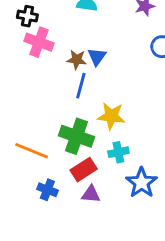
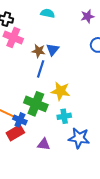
red rectangle: (84, 170) -> (15, 133), moved
blue star: (142, 183) -> (79, 138), turned -30
blue cross: (47, 190) -> (20, 120), moved

